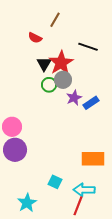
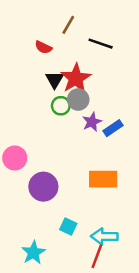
black line: (88, 47) -> (101, 44), moved
purple circle: (15, 150) -> (43, 187), moved
orange rectangle: (93, 159) -> (103, 179), moved

